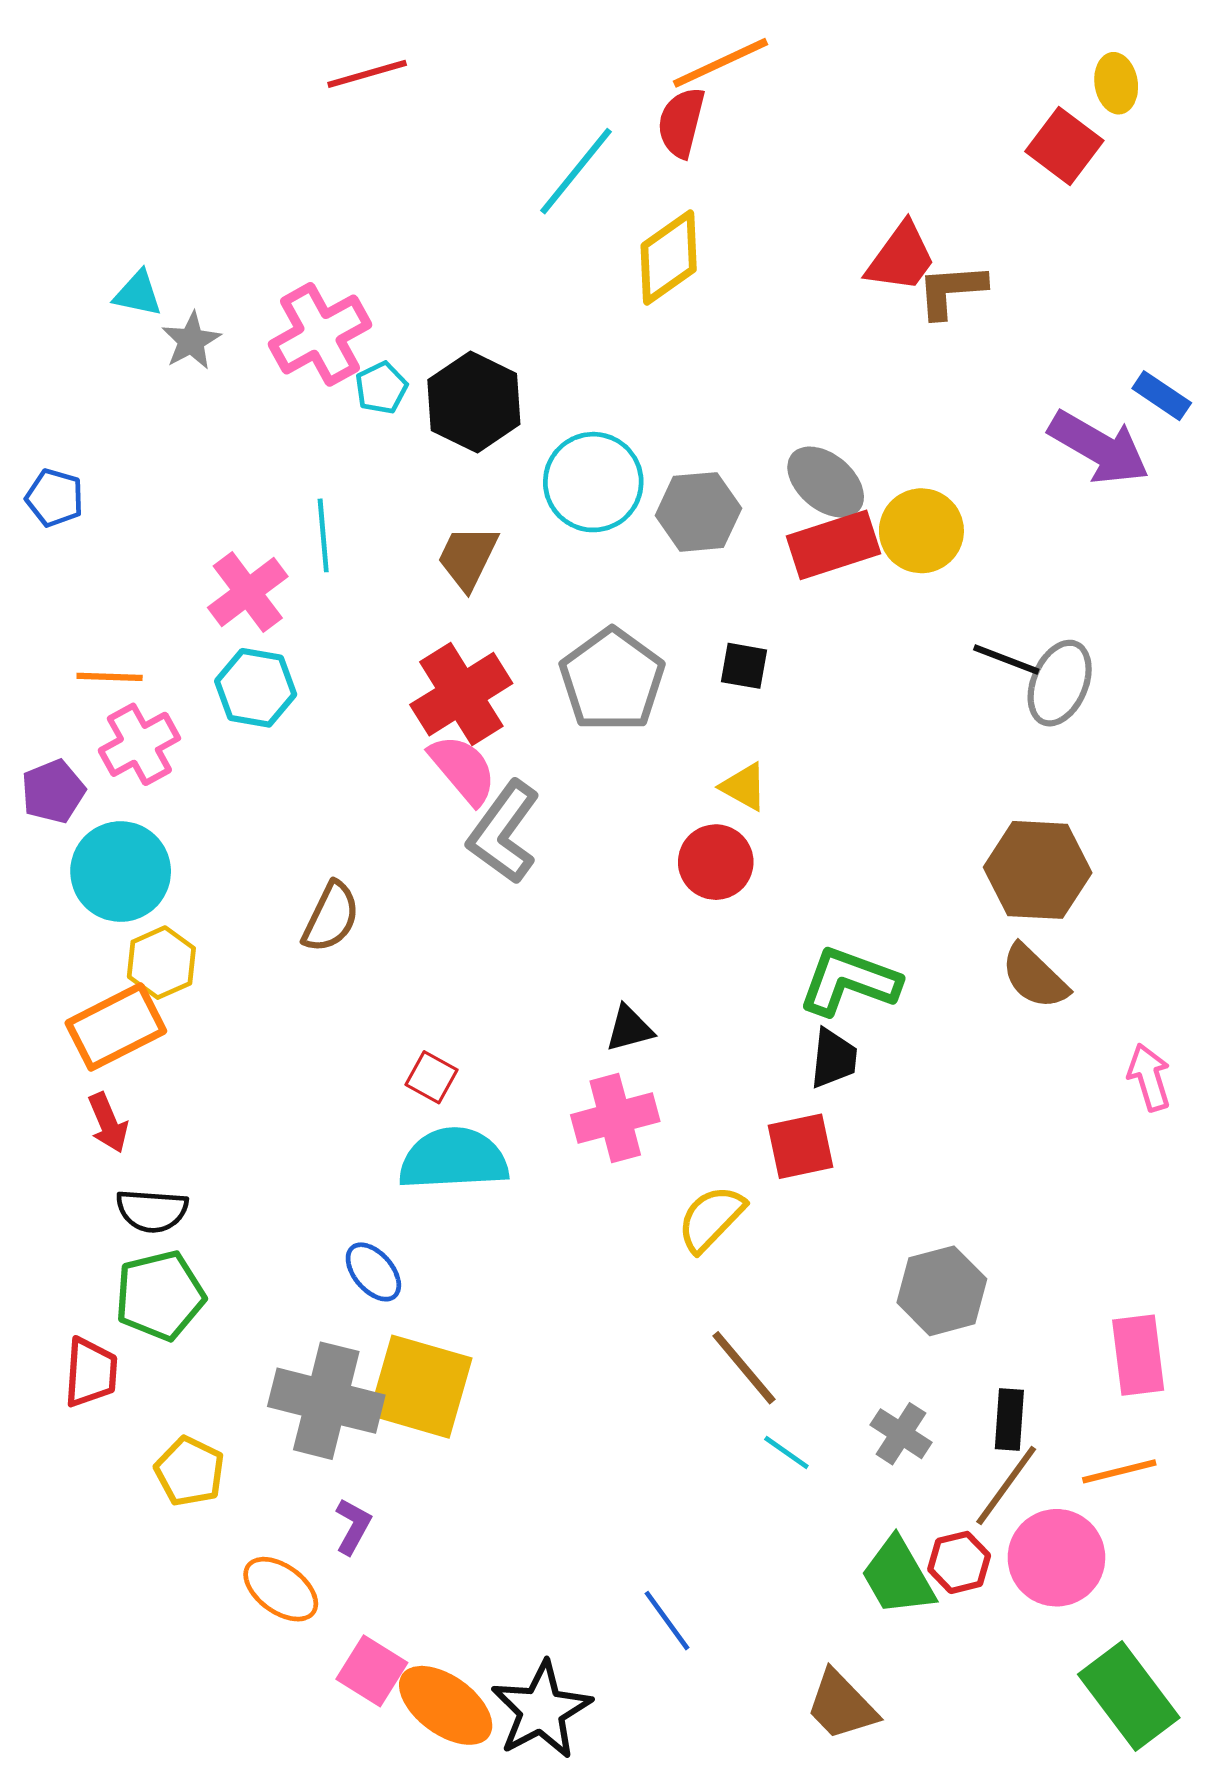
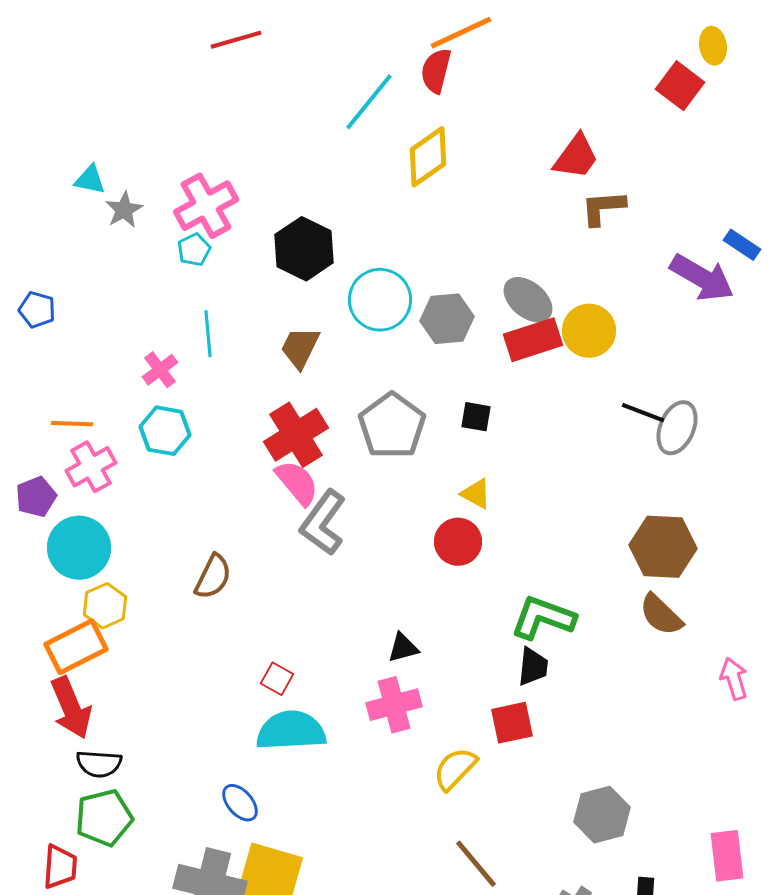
brown L-shape: (951, 290) -> (603, 208), moved
cyan pentagon: (381, 388) -> (194, 250), moved
pink cross: (248, 592) -> (160, 370), size x0.7
red arrow: (108, 1123) -> (71, 708), size x1.6

